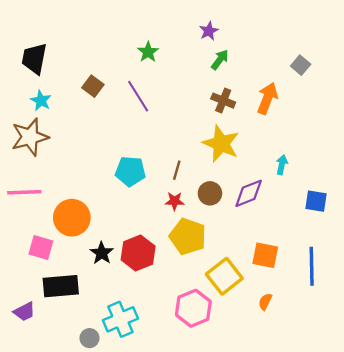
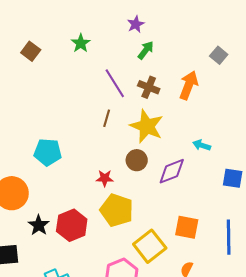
brown square: (93, 86) -> (31, 51), moved
purple line: (138, 96) -> (115, 83), moved
cyan arrow: (282, 165) -> (202, 145), turned -84
brown line: (177, 170) -> (107, 118), moved
cyan pentagon: (130, 171) -> (48, 152), moved
brown circle: (210, 193) -> (137, 160), moved

